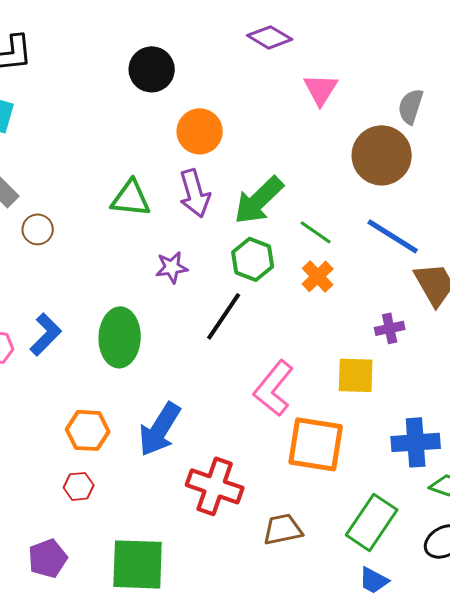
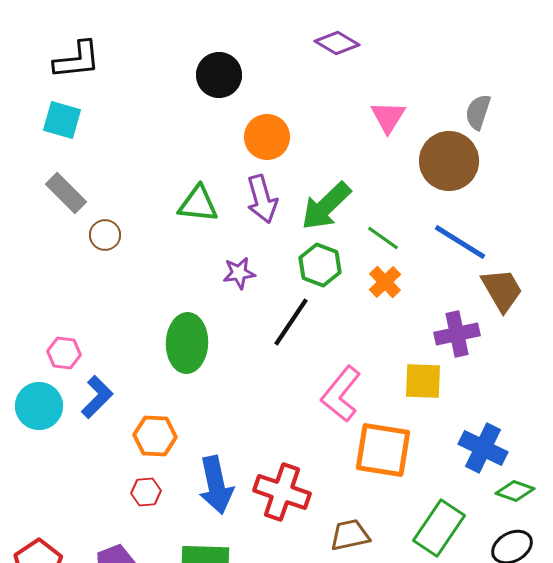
pink triangle: (321, 89) -> (388, 117), moved
purple cross: (390, 328) -> (457, 334), size x1.5
blue L-shape: (46, 334) -> (97, 397), moved
blue arrow: (160, 429) -> (216, 485), moved, turned -44
blue cross: (416, 442) -> (483, 448), turned 30

